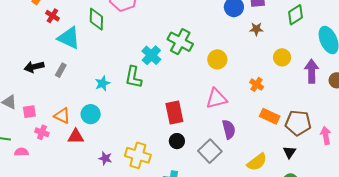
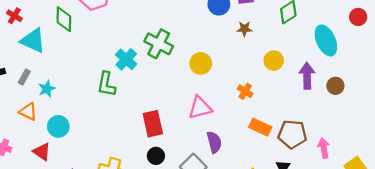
cyan star: (102, 83) -> (47, 89), moved
orange triangle: (62, 116) -> (28, 112), moved
red triangle: (76, 137) -> (42, 152), turned 36

